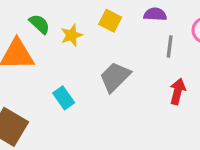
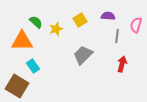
yellow square: (110, 21) -> (80, 20), turned 32
cyan rectangle: (64, 98) -> (33, 66), moved

